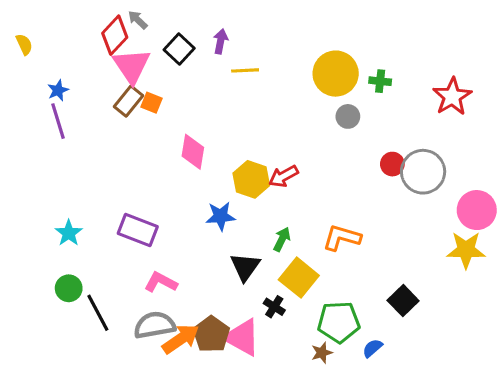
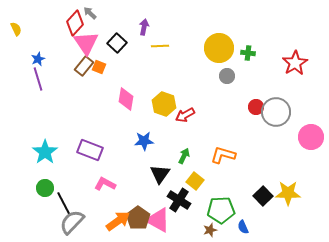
black square: (179, 49) -> (117, 43), moved
yellow hexagon: (251, 179) -> (164, 104), moved
cyan star: (69, 233) -> (45, 152), size x1.4
yellow star: (466, 250) -> (288, 193), moved
yellow square: (299, 278) -> (195, 181), size x0.7
black cross: (274, 307) -> (179, 200), size x1.6
gray semicircle: (155, 325) -> (72, 222), moved, turned -36
blue semicircle: (372, 348) -> (243, 227), turned -72

